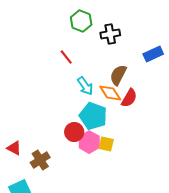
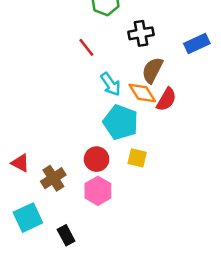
black cross: (110, 34) -> (141, 33), moved
red circle: (74, 132) -> (97, 159), moved
pink hexagon: (89, 142) -> (98, 191), moved

